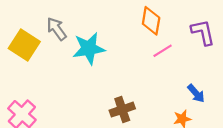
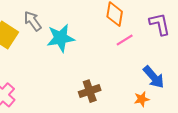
blue arrow: (196, 93) -> (154, 77), size x1.4

